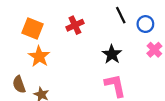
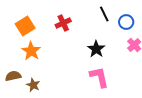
orange square: (32, 29) -> (25, 26), turned 36
brown semicircle: (19, 84) -> (13, 76), turned 98

